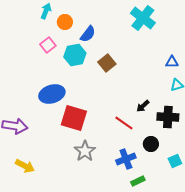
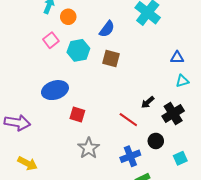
blue semicircle: (88, 34) -> (107, 29), moved
brown square: (107, 63) -> (111, 59), turned -36
black cross: (168, 117) -> (173, 113), turned -35
red square: (74, 118) -> (77, 115), size x0.6

